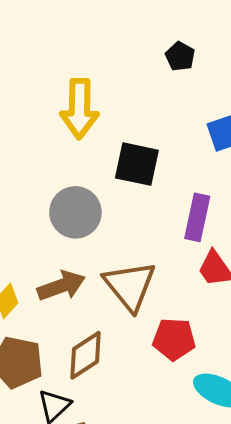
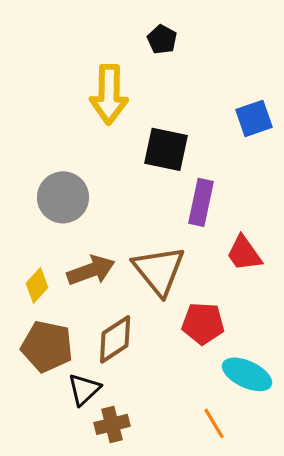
black pentagon: (180, 56) -> (162, 39), moved
gray circle: (75, 212) -> (63, 197), moved
purple rectangle: (197, 217) -> (201, 202), moved

